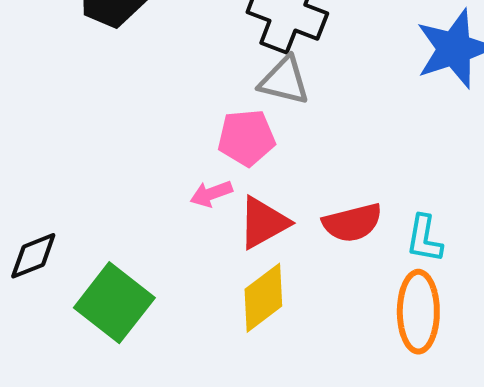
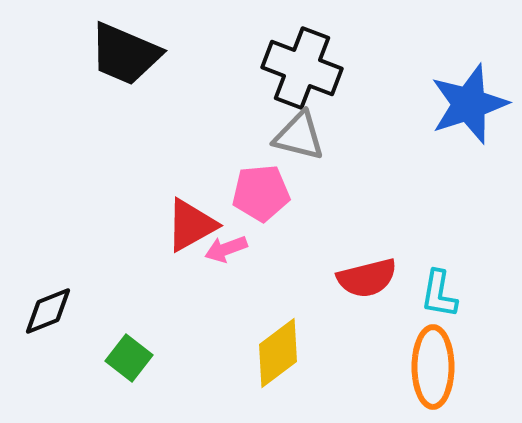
red triangle: (263, 223) -> (191, 225), moved
green square: (114, 303) -> (129, 358), size x0.6

